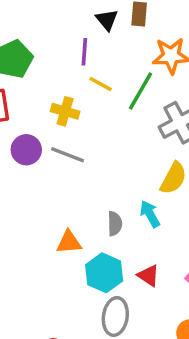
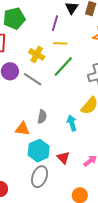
yellow line: (101, 84) -> (60, 43), turned -40
green line: (140, 91) -> (63, 67), moved
gray semicircle: (115, 224) -> (42, 117), moved

